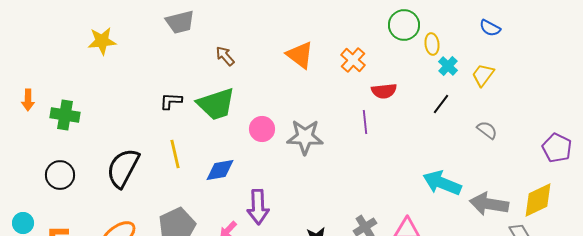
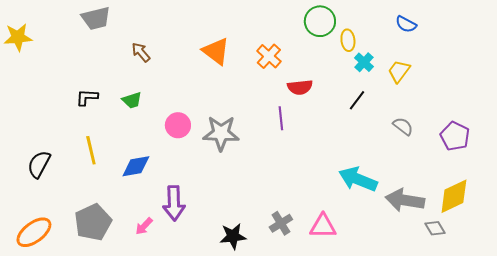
green trapezoid: (216, 104) -> (132, 100), size x0.5
purple pentagon: (557, 148) -> (455, 136), moved
black semicircle: (123, 168) -> (39, 164), size x0.7

